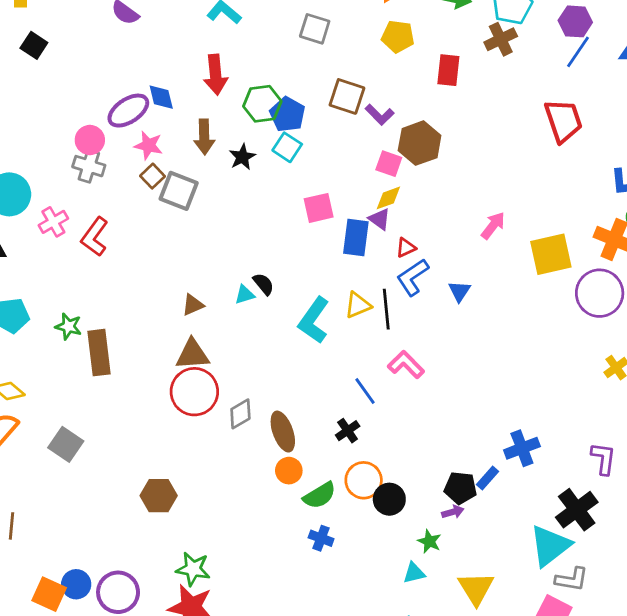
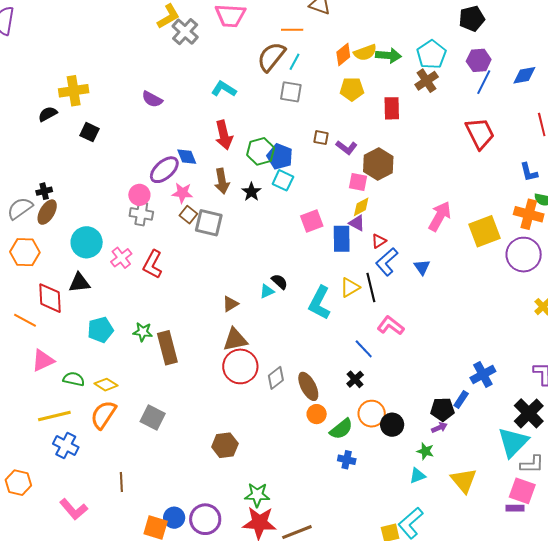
brown square: (347, 96) -> (321, 138), size x0.6
pink arrow: (493, 226) -> (440, 216), size x1.4

